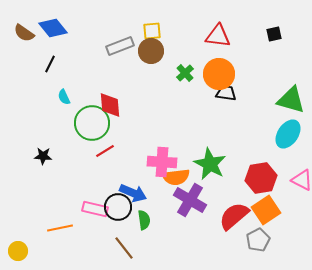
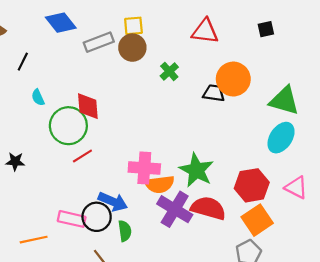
blue diamond: (53, 28) -> (61, 23), moved
orange circle: (219, 74) -> (233, 79), moved
red semicircle: (234, 216) -> (208, 208), moved, turned 56

